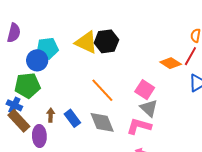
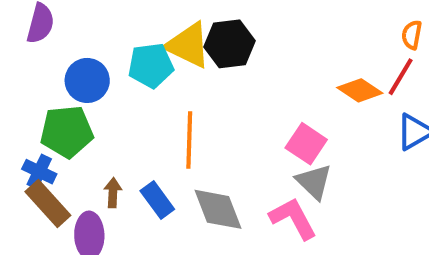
cyan pentagon: (47, 48) -> (151, 65), moved
orange line: (102, 90) -> (189, 140), moved, turned 44
pink L-shape: (139, 126) -> (293, 218), turned 45

